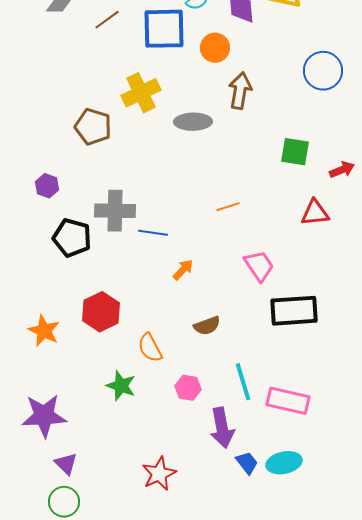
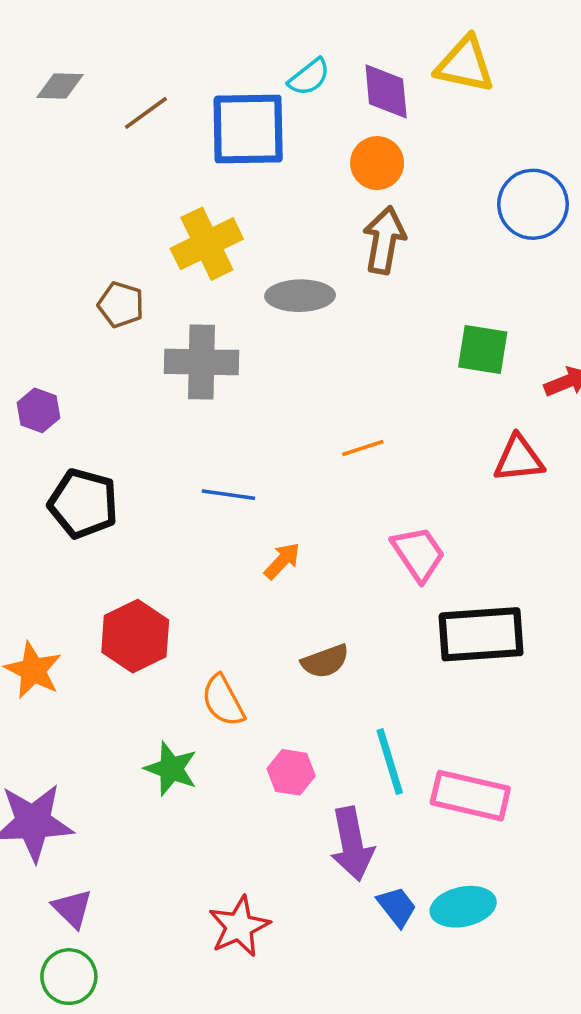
orange circle: (215, 48) -> (377, 163), moved
brown pentagon: (93, 127) -> (121, 305), size x0.7
gray cross: (115, 211) -> (201, 362), moved

